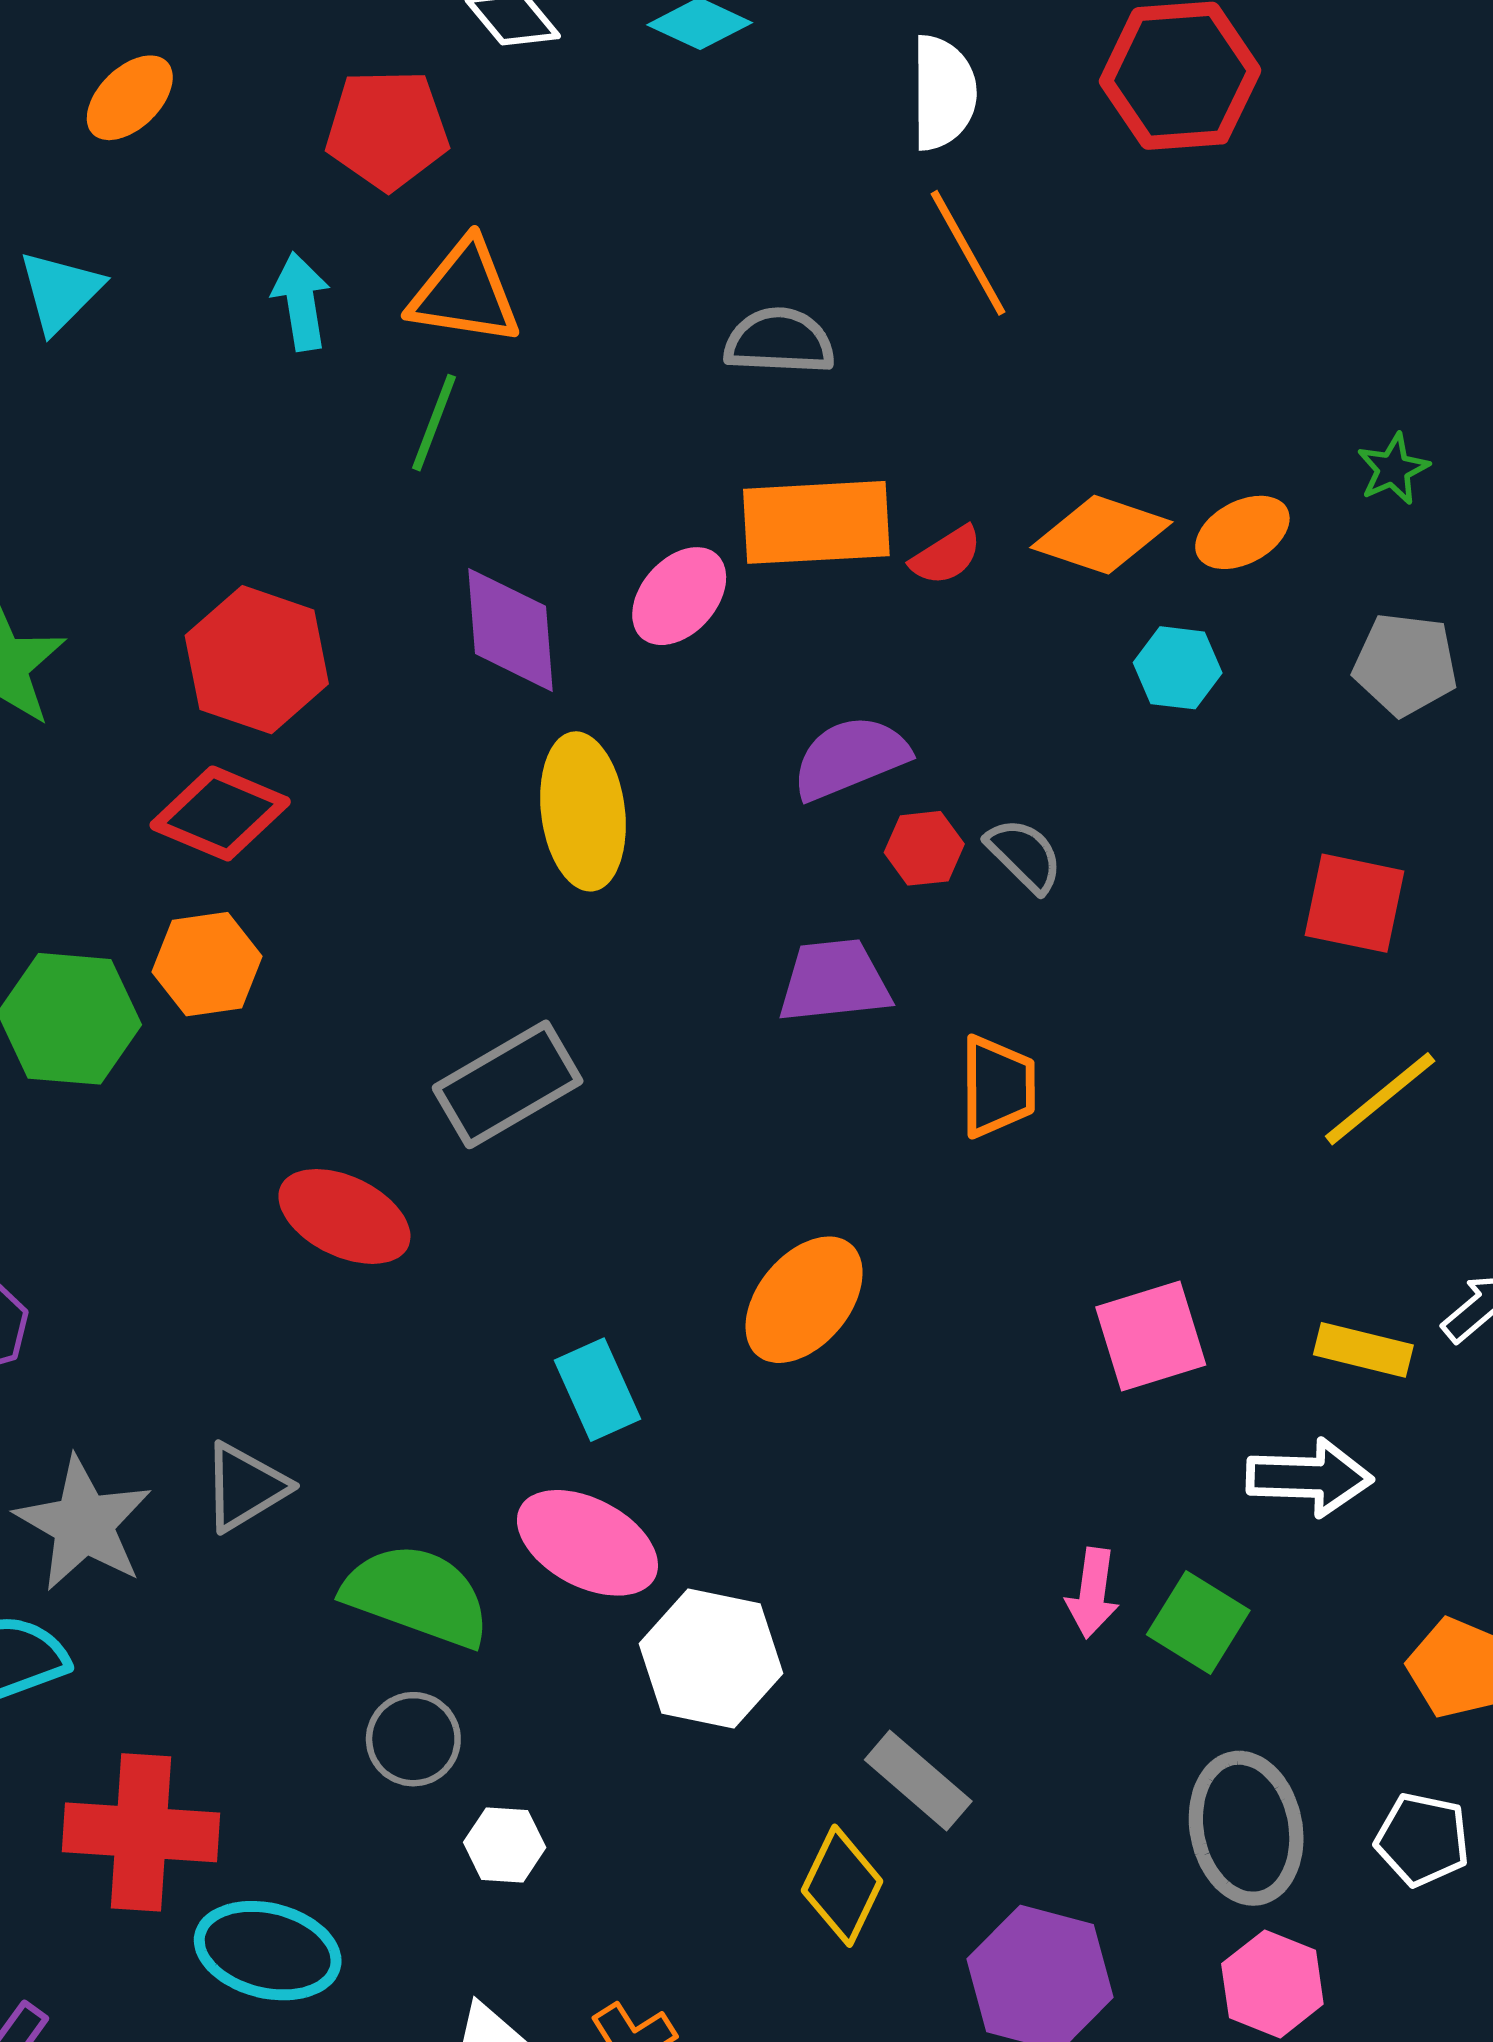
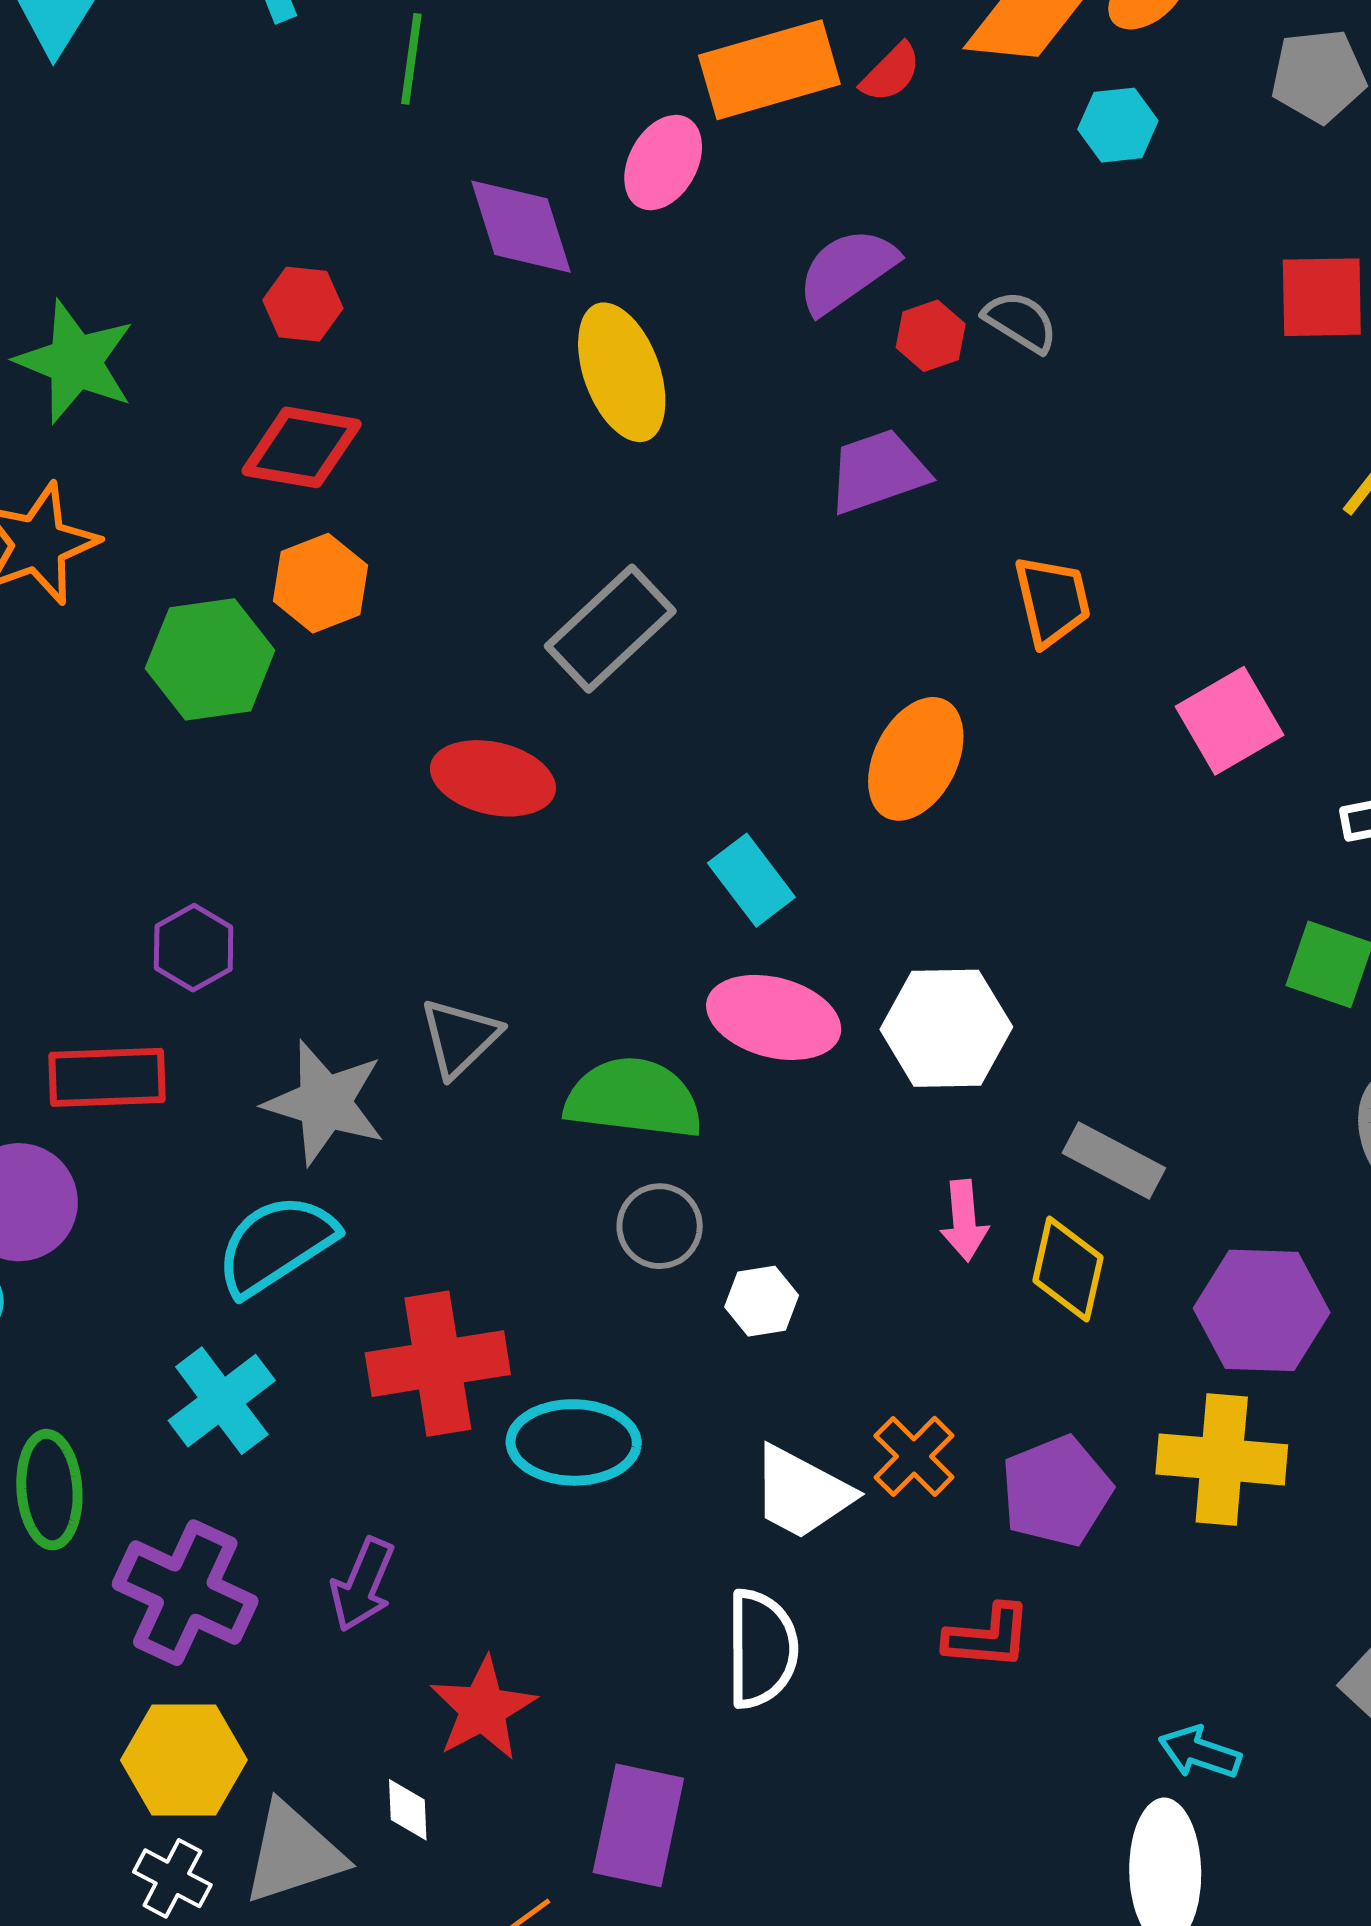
red hexagon: (257, 660) -> (303, 304), size x0.6
orange trapezoid: (998, 1086) -> (1052, 601), moved
pink arrow: (1093, 1593) -> (964, 1220), moved
white hexagon: (711, 1658) -> (946, 1028), moved

